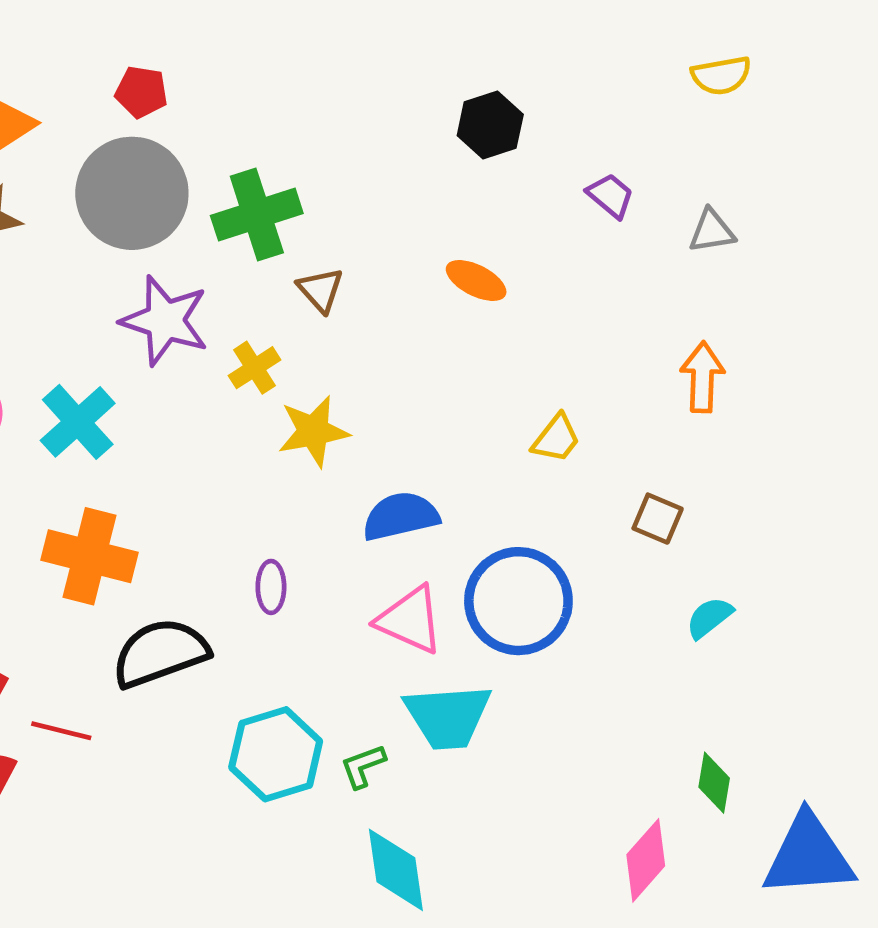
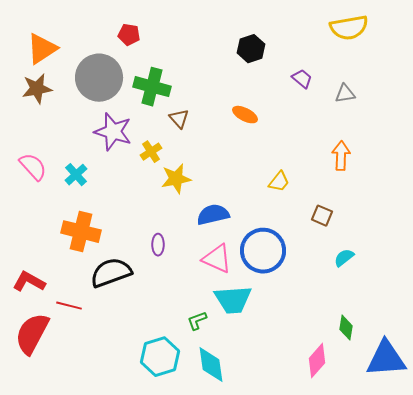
yellow semicircle: (721, 75) -> (349, 28), size x1.5
red pentagon: (141, 92) -> (129, 35), moved
green cross: (257, 215) -> (152, 87), turned 33
cyan cross: (78, 422) -> (76, 175), size x0.7
cyan hexagon: (276, 754) -> (160, 357), moved

